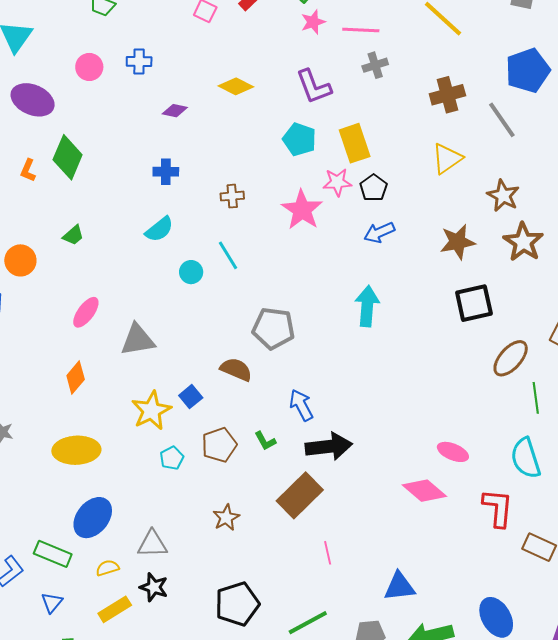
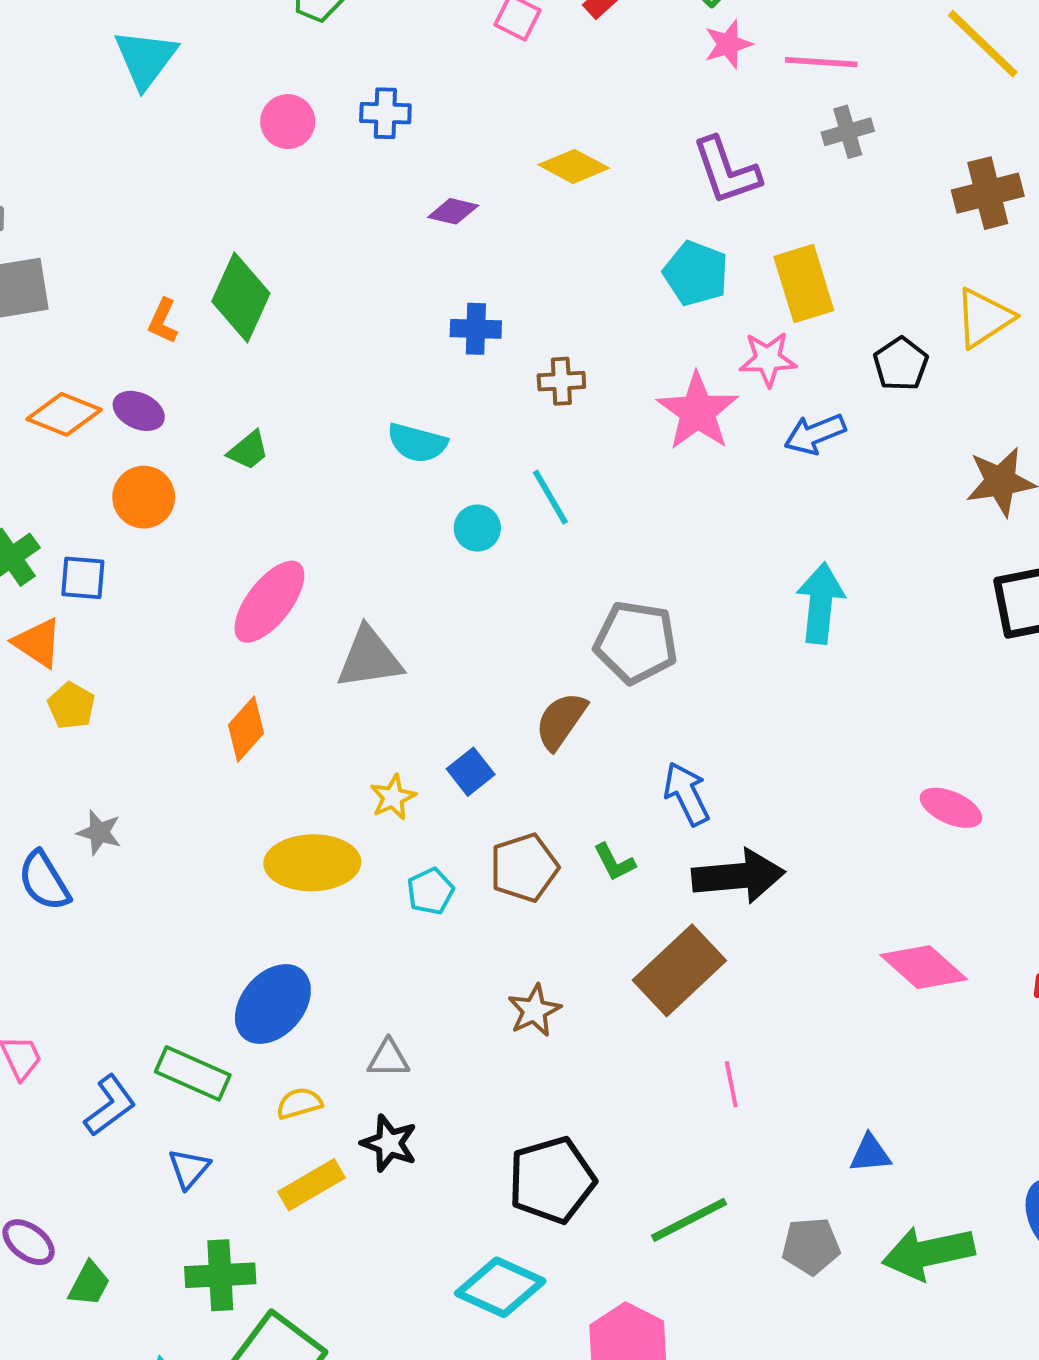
purple ellipse: (33, 100) -> (139, 411), moved, size x0.6
blue cross: (166, 172) -> (476, 329), moved
black pentagon: (374, 188) -> (901, 364), moved
cyan semicircle: (159, 229) -> (417, 443), turned 52
blue arrow: (379, 232) -> (815, 434), moved
pink ellipse: (86, 312) -> (269, 602), size x1.4
brown semicircle: (236, 369) -> (561, 721), turned -80
yellow star: (151, 411) -> (393, 797), size x0.6
yellow ellipse: (76, 450) -> (312, 863), moved
pink ellipse: (453, 452) -> (951, 808), moved
gray triangle: (152, 544) -> (388, 1059), size x0.7
blue triangle: (399, 586) -> (870, 1154), size x0.7

